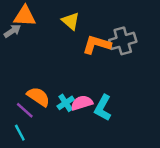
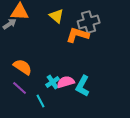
gray cross: (123, 41) -> (89, 22), moved
orange semicircle: (38, 97) -> (23, 67), moved
cyan line: (20, 133) -> (41, 101), moved

